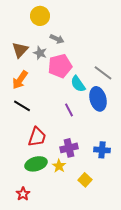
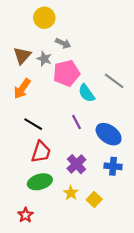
blue ellipse: (98, 99) -> (109, 134), moved, turned -40
black line: (22, 106) -> (33, 124), moved
purple cross: (69, 148) -> (76, 164), turned -30
yellow star: (59, 166) -> (71, 193), moved

